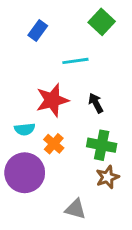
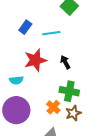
blue rectangle: (38, 30) -> (25, 27), moved
orange cross: (54, 144) -> (53, 107), moved

